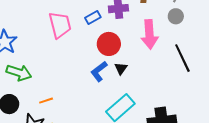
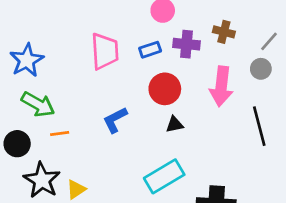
black triangle: (121, 69) -> (175, 125), turned 32
blue L-shape: (99, 71) -> (115, 120), moved
orange line: (46, 101) -> (60, 134), moved

